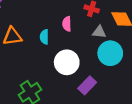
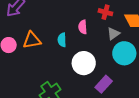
gray triangle: (99, 32) -> (113, 34), turned -40

